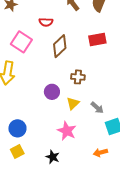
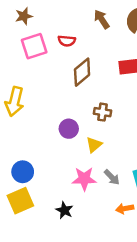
pink square: (21, 42) -> (34, 46), moved, turned 35
gray arrow: (97, 108) -> (112, 177), moved
pink star: (67, 131) -> (84, 179), turned -30
yellow square: (17, 151) -> (20, 201), size x1.5

